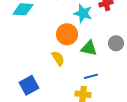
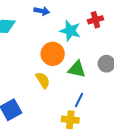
blue line: (91, 76) -> (79, 100), turned -48

